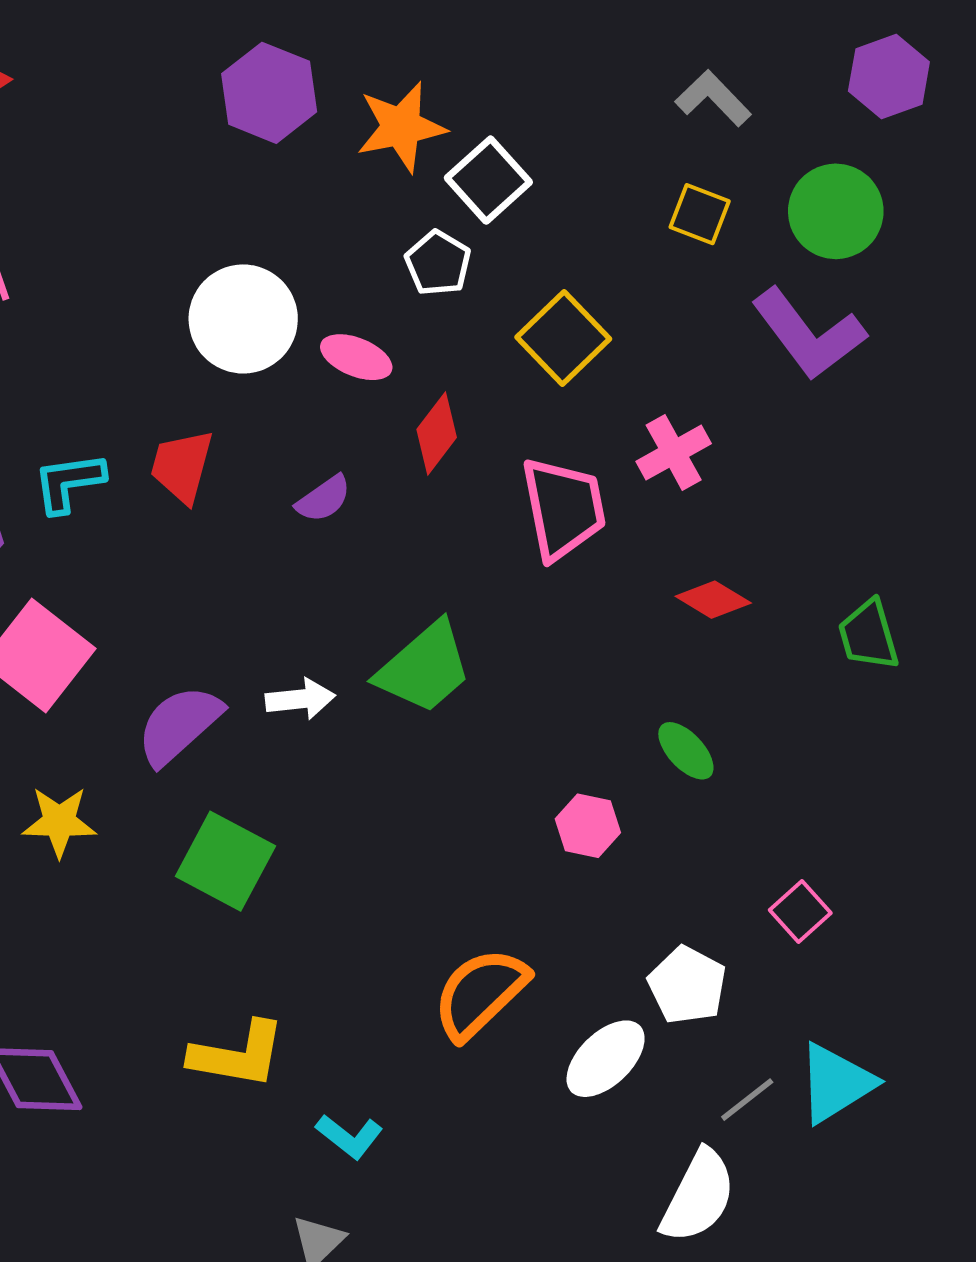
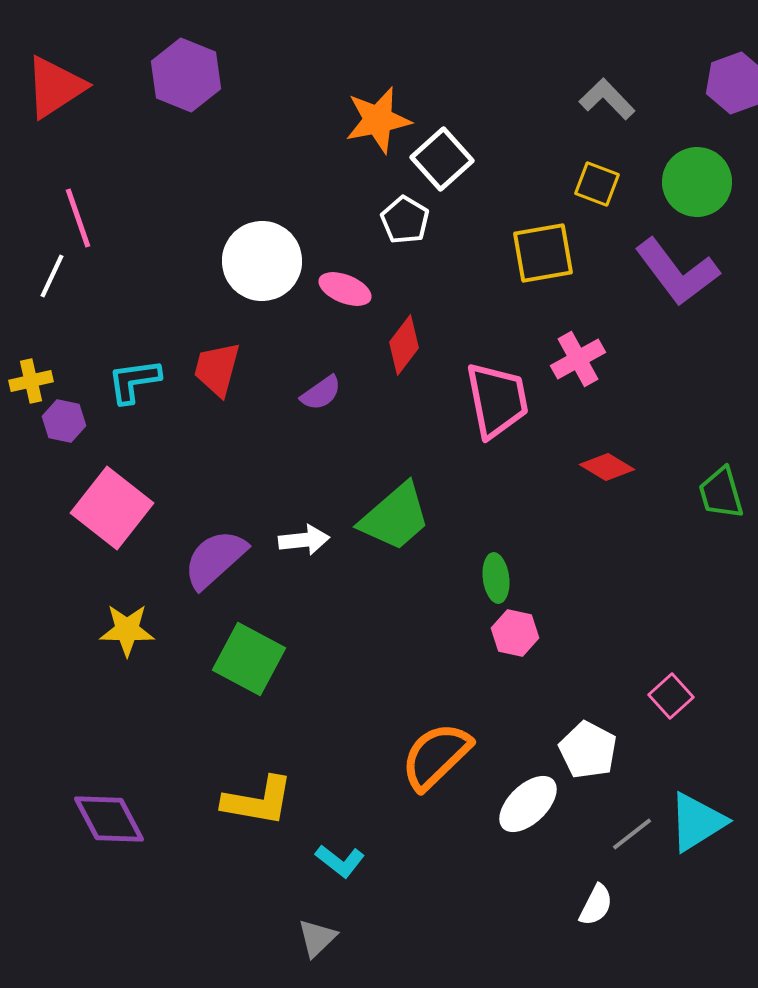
purple hexagon: (269, 93) -> (186, 75), moved
yellow square: (563, 338) -> (543, 253), moved, turned 34
green ellipse: (686, 751) -> (496, 578), moved, turned 36
white semicircle: (698, 1196) -> (596, 905), size x0.6

